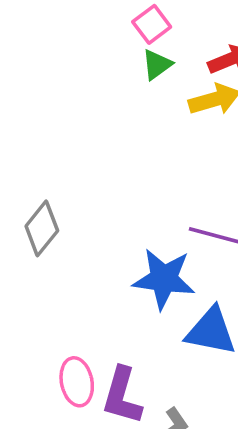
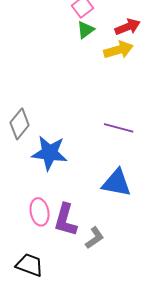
blue star: (164, 279) -> (50, 153), moved

